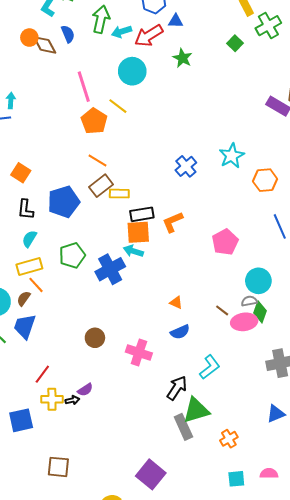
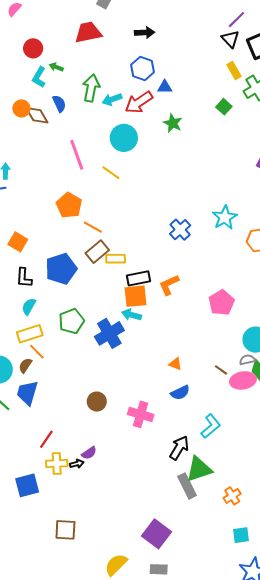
orange pentagon: (94, 121) -> (69, 205), moved

